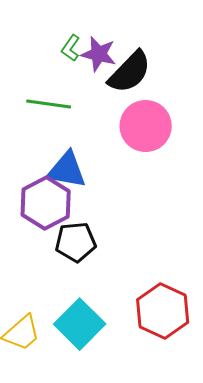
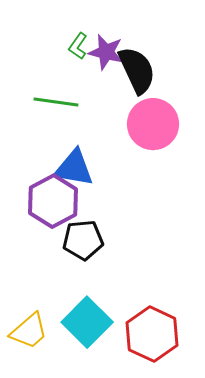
black semicircle: (130, 72) -> (137, 70), turned -69
red hexagon: (163, 311) -> (152, 334), moved

